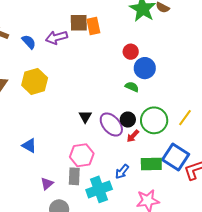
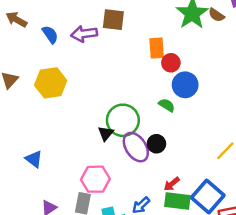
orange rectangle: (93, 26) -> (157, 48), moved
green circle: (154, 120) -> (123, 120), moved
red arrow: (133, 136) -> (172, 184), moved

